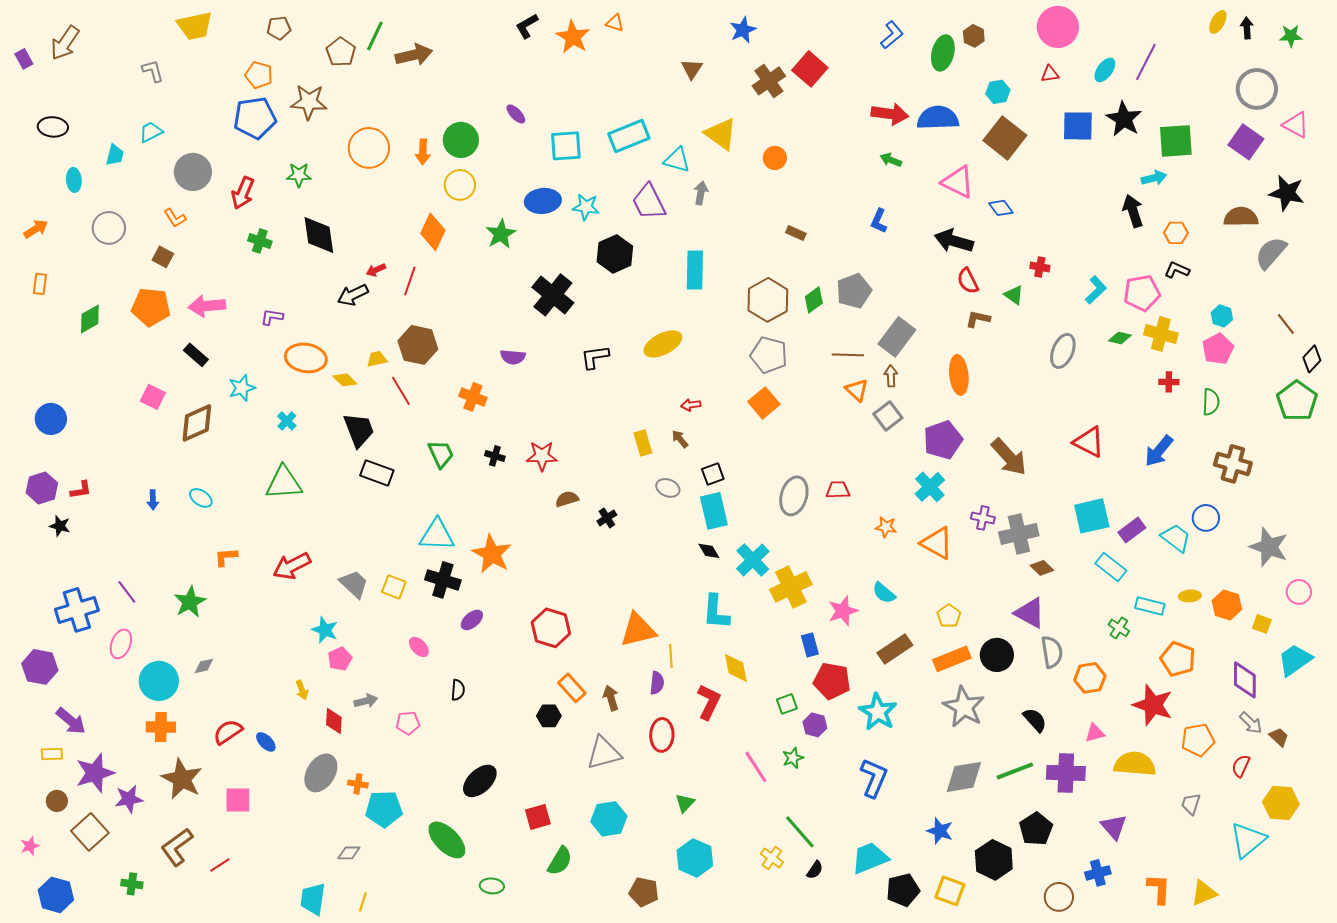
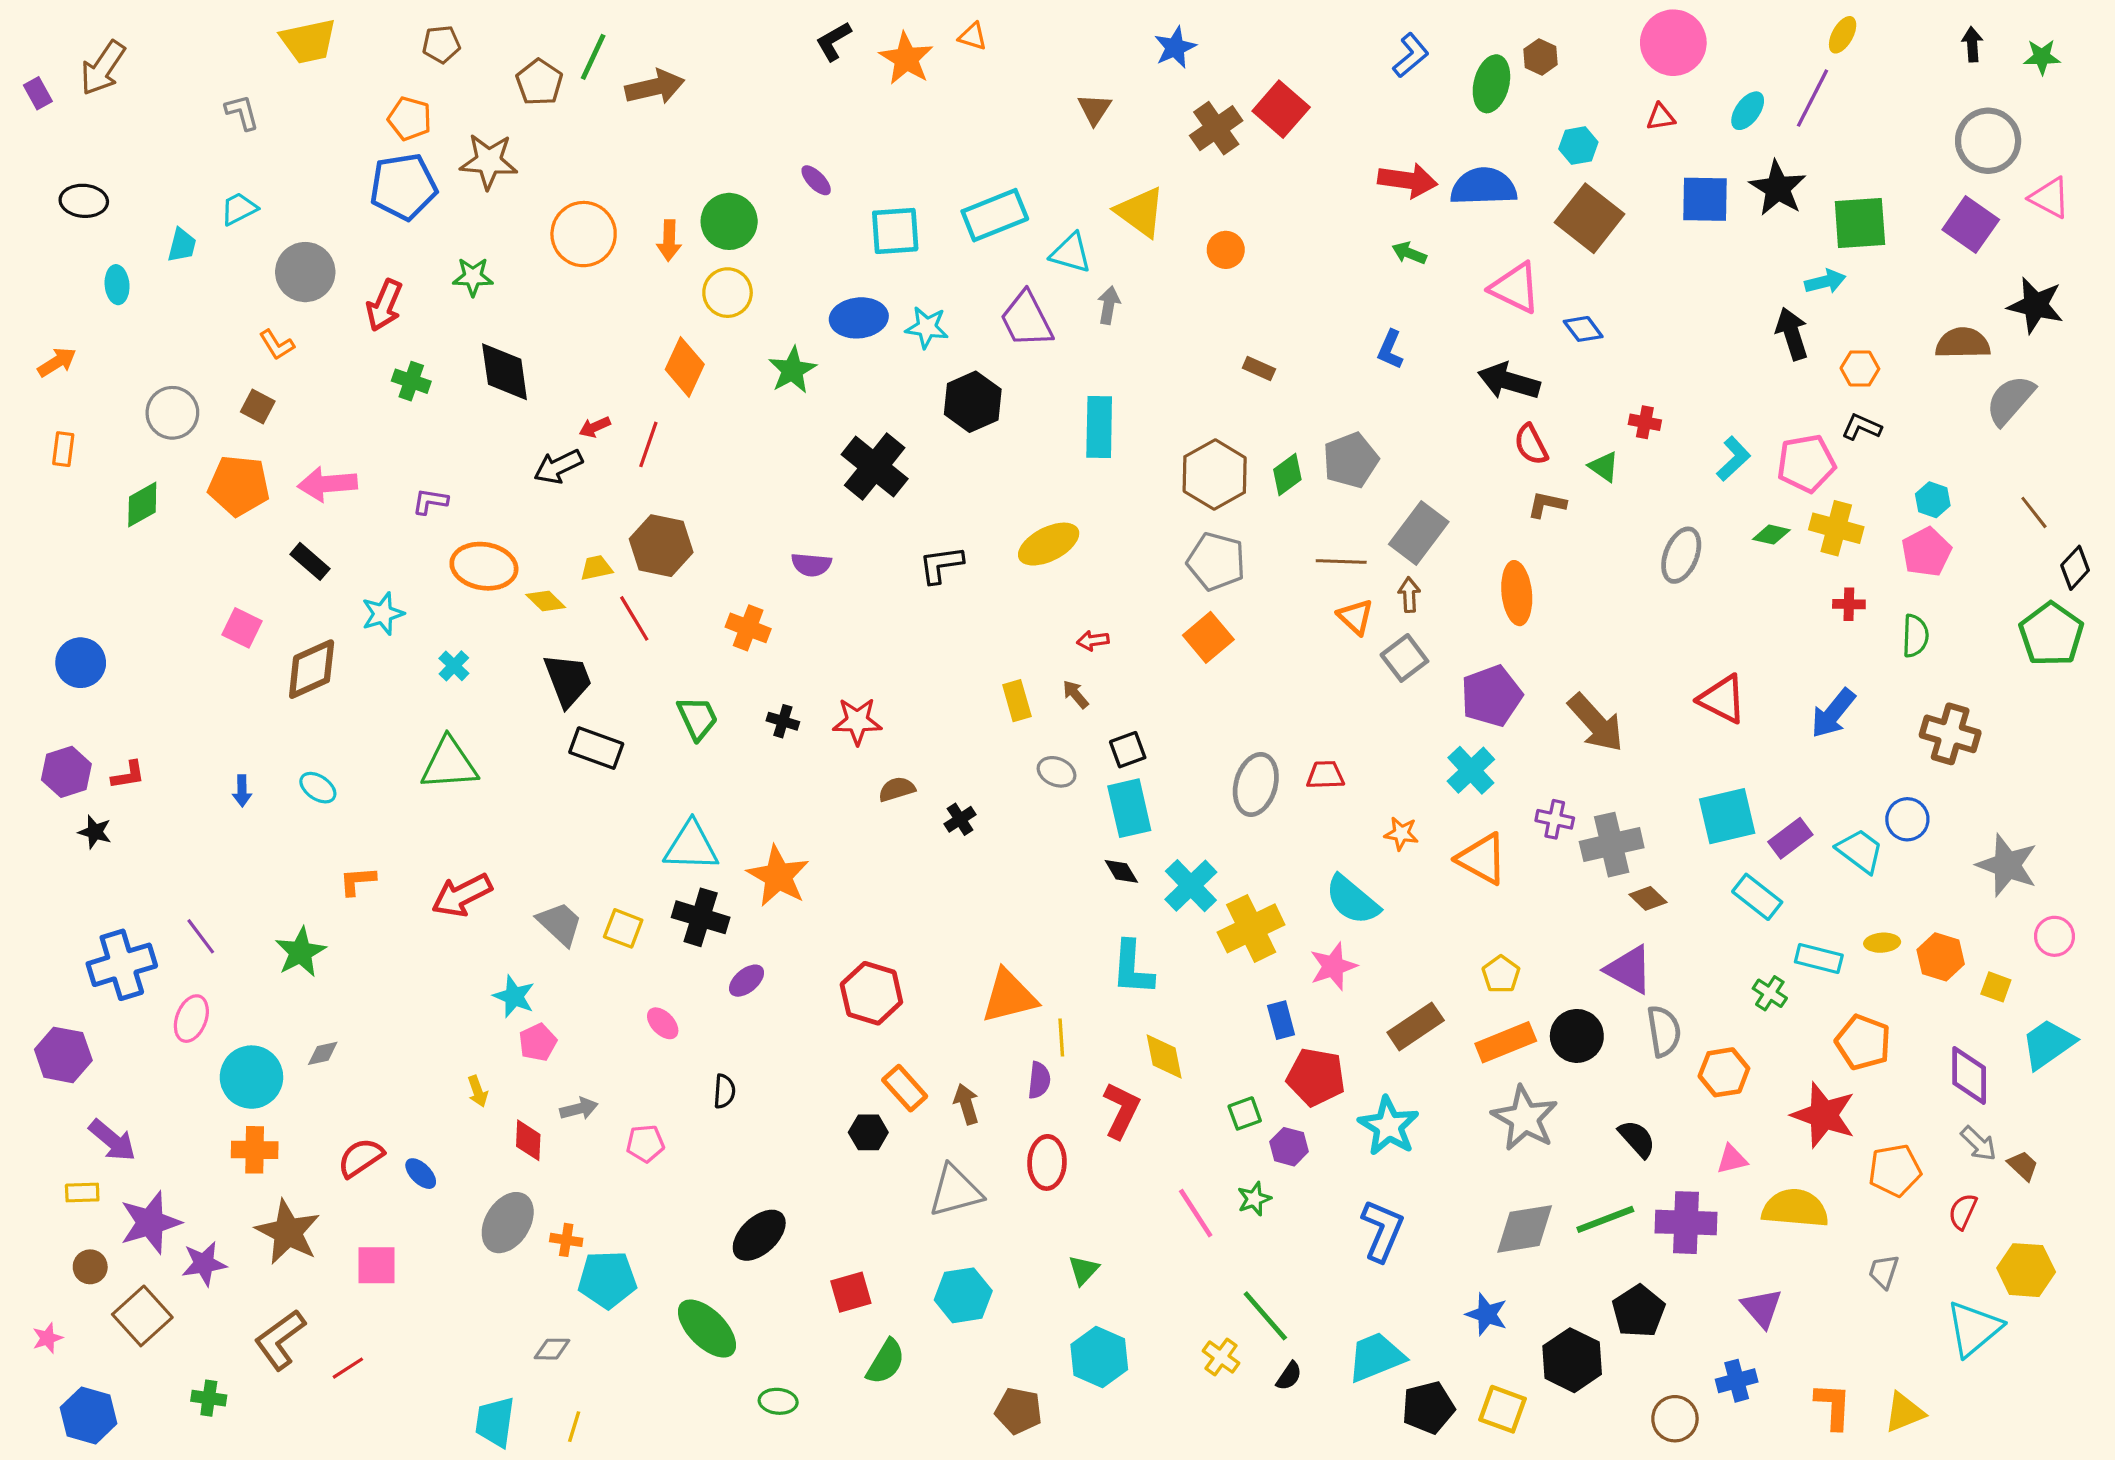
yellow ellipse: (1218, 22) -> (1843, 35), moved
gray circle: (109, 228) -> (172, 413), moved
cyan semicircle: (884, 593) -> (1352, 900), moved, size x1.5

